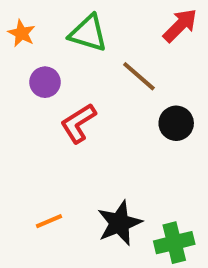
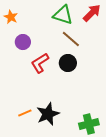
green triangle: (88, 33) -> (63, 15), moved
black circle: (176, 123) -> (68, 63), moved
black star: (119, 223) -> (48, 114), moved

